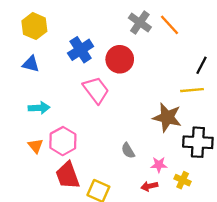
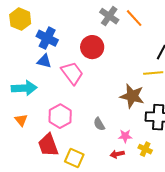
blue cross: (81, 50) -> (47, 38), moved, turned -30
blue triangle: (31, 64) -> (44, 61), moved
cyan arrow: (39, 108) -> (24, 88), size x1.4
pink hexagon: (63, 141) -> (60, 116), moved

